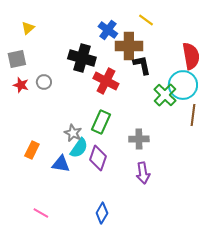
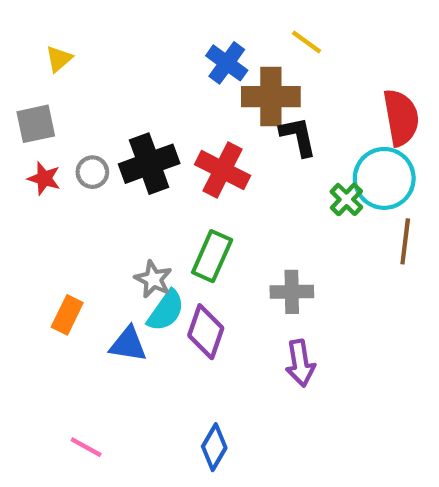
black cross: (82, 58) -> (149, 164), moved, turned -36
green cross: (165, 95) -> (346, 199), size x0.7

